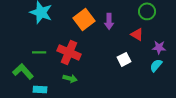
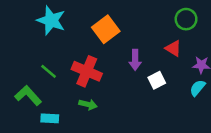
purple arrow: (109, 21) -> (135, 60), moved
green line: (39, 52) -> (49, 71), turned 40

